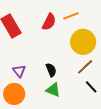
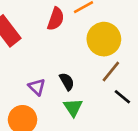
purple triangle: (19, 71) -> (37, 87), moved
green triangle: (53, 90) -> (73, 107), turned 42

